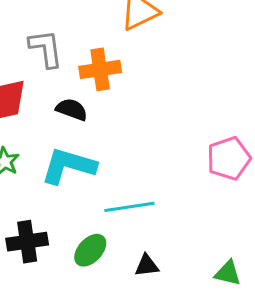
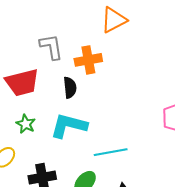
black semicircle: (72, 109) -> (70, 88), turned 65

